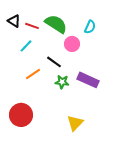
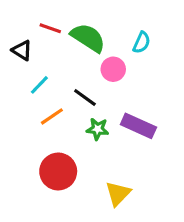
black triangle: (14, 21) -> (22, 50), moved
red line: (32, 26) -> (50, 28), moved
cyan line: (26, 46) -> (39, 85), moved
red circle: (21, 115) -> (58, 171), moved

